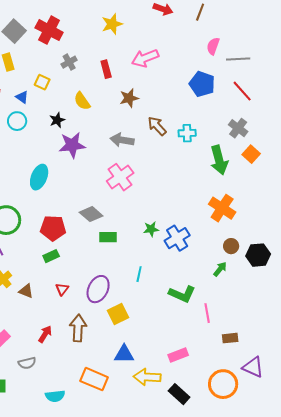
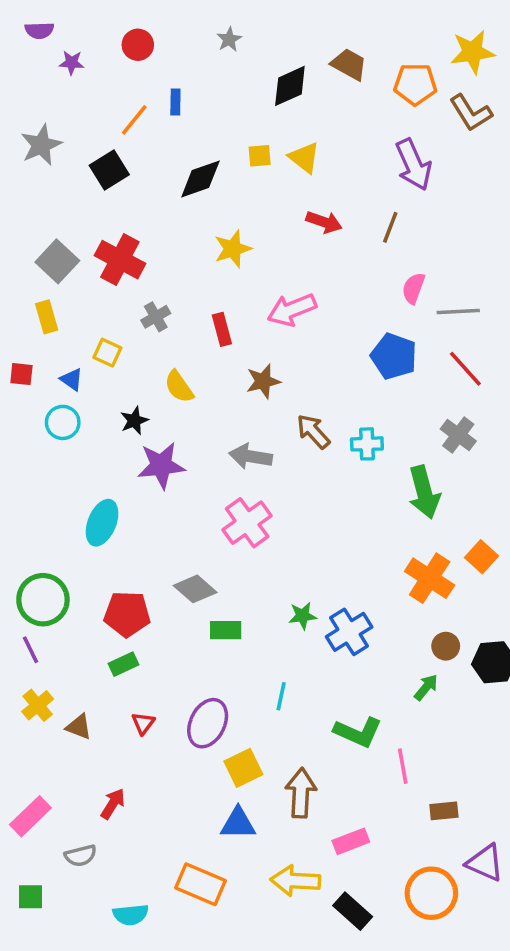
orange square: (251, 154) -> (482, 557), moved
brown arrow: (78, 328) -> (301, 793), moved
blue triangle: (124, 354) -> (238, 823), moved

